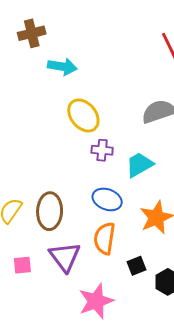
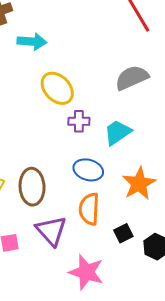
pink star: (96, 301) -> (86, 272), turned -30

